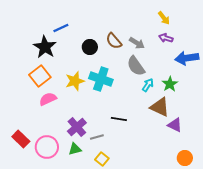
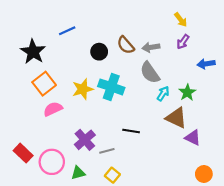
purple arrow: (166, 38) -> (183, 42), turned -72
gray arrow: (137, 43) -> (151, 47), turned 140
black star: (45, 47) -> (33, 52), moved
blue arrow: (187, 58) -> (206, 64), size x0.7
green triangle: (75, 149) -> (78, 173), moved

